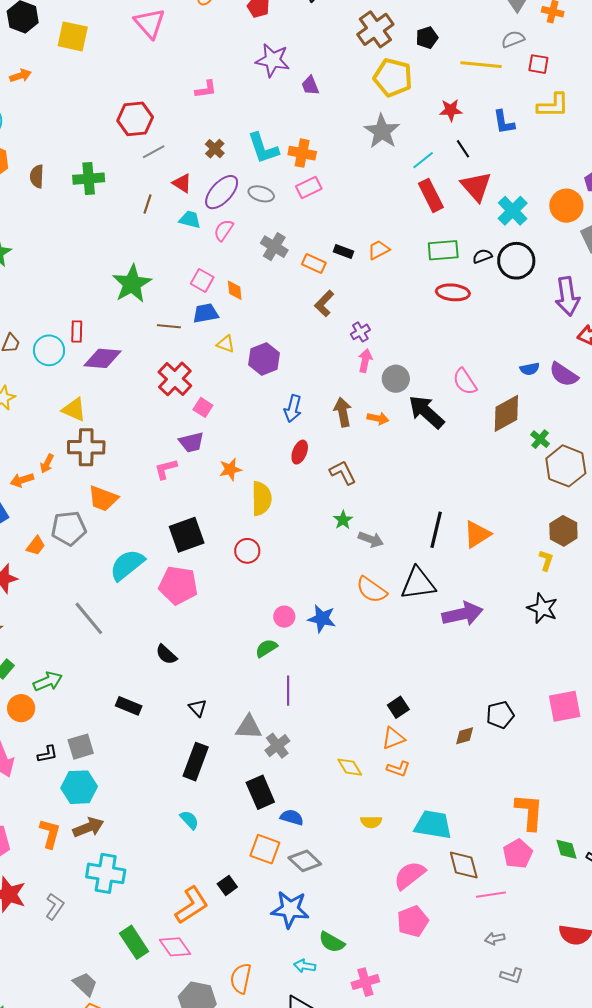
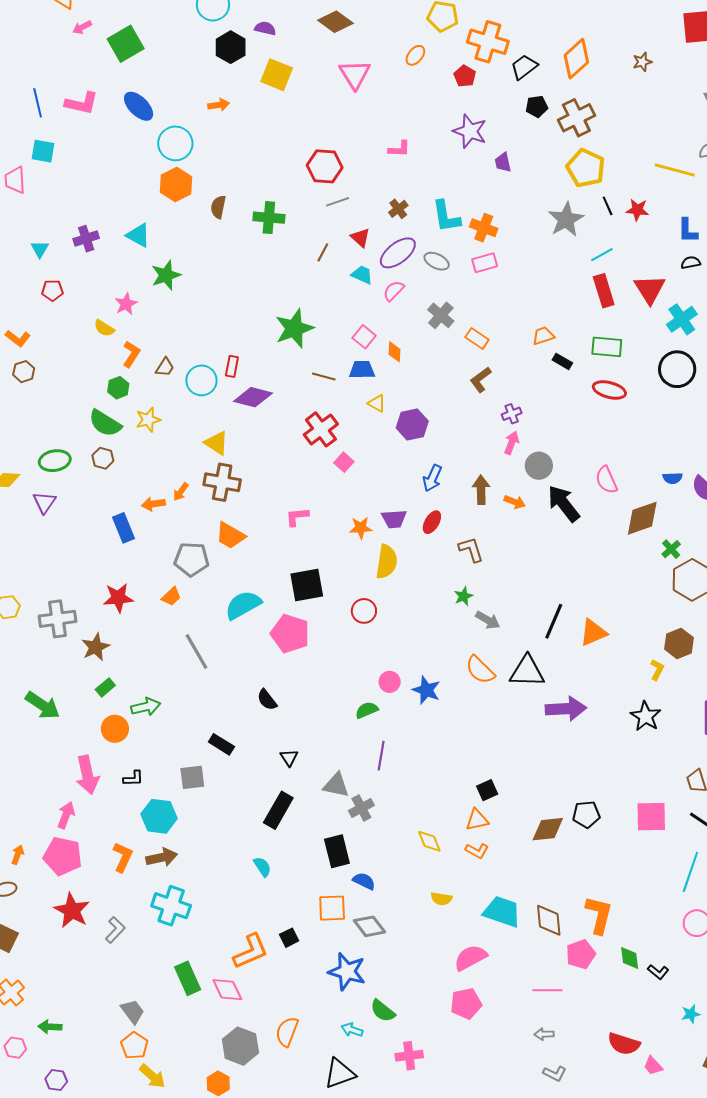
black pentagon: (427, 38) -> (537, 106), moved
black line: (463, 149) -> (608, 206), moved
black rectangle: (344, 251) -> (562, 361), moved
black semicircle: (482, 256) -> (691, 263), moved
purple trapezoid: (191, 442) -> (394, 519), moved
orange trapezoid: (36, 546) -> (171, 597), moved
brown diamond: (465, 736) -> (548, 829), size x1.6
gray square: (81, 747) -> (192, 777), moved
orange square: (265, 849) -> (332, 908), turned -32
brown diamond: (464, 865) -> (549, 920), moved

